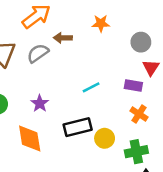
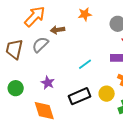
yellow circle: (105, 138) -> (107, 94), moved

